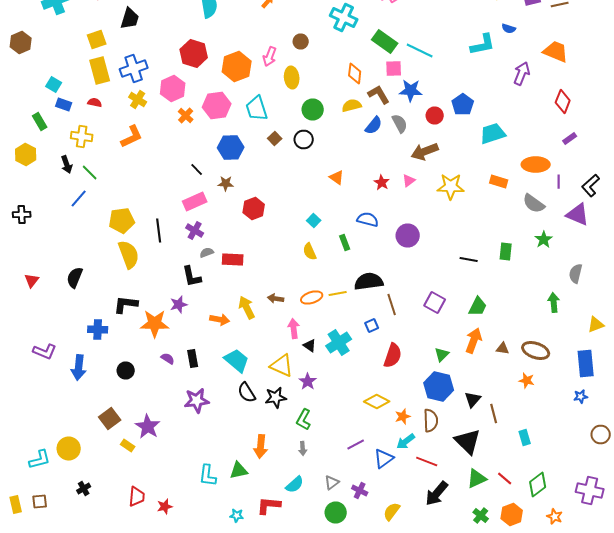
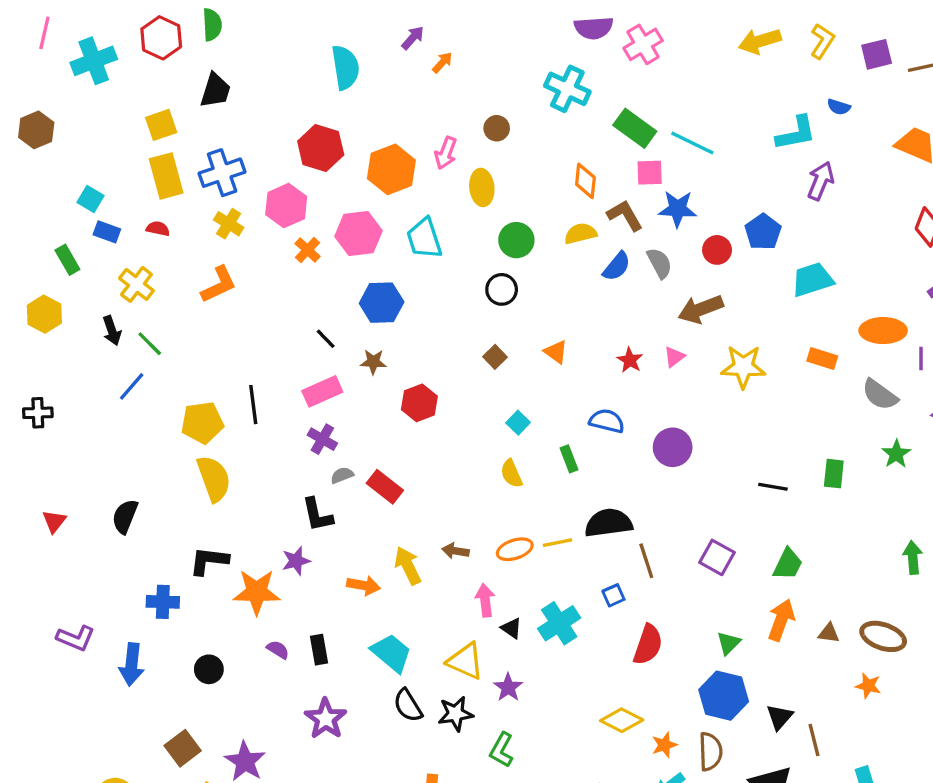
purple arrow: (522, 74) -> (821, 181), moved
yellow cross: (82, 136) -> (136, 284), turned 30
brown square: (275, 138) -> (495, 357), moved
black line: (159, 230) -> (253, 405), moved
red rectangle: (233, 260) -> (385, 487), turned 35
purple star: (197, 400) -> (326, 719), turned -30

